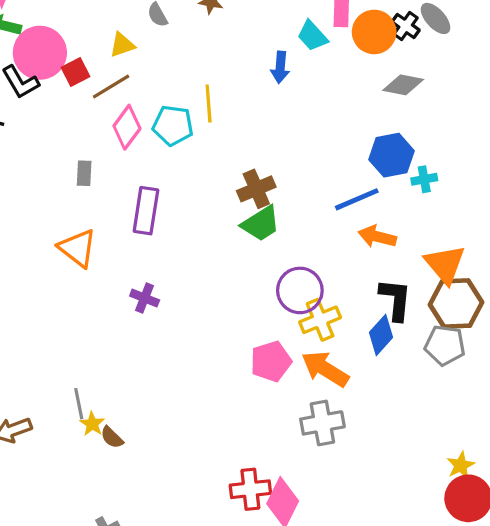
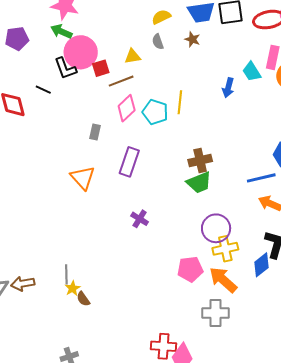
purple cross: (145, 298) -> (140, 219), moved

